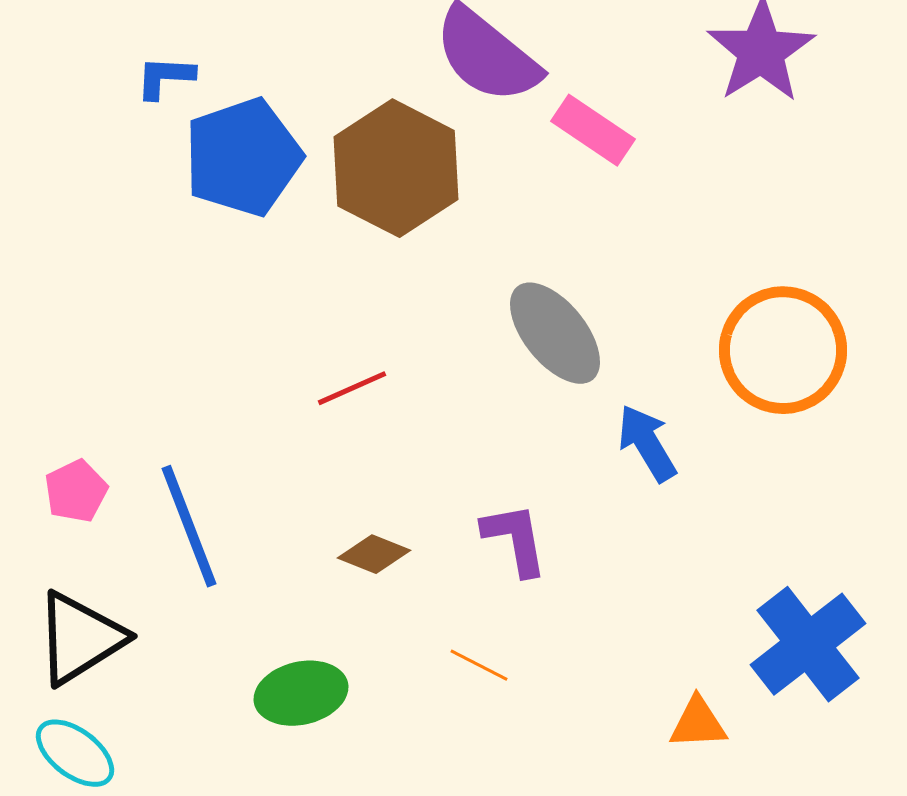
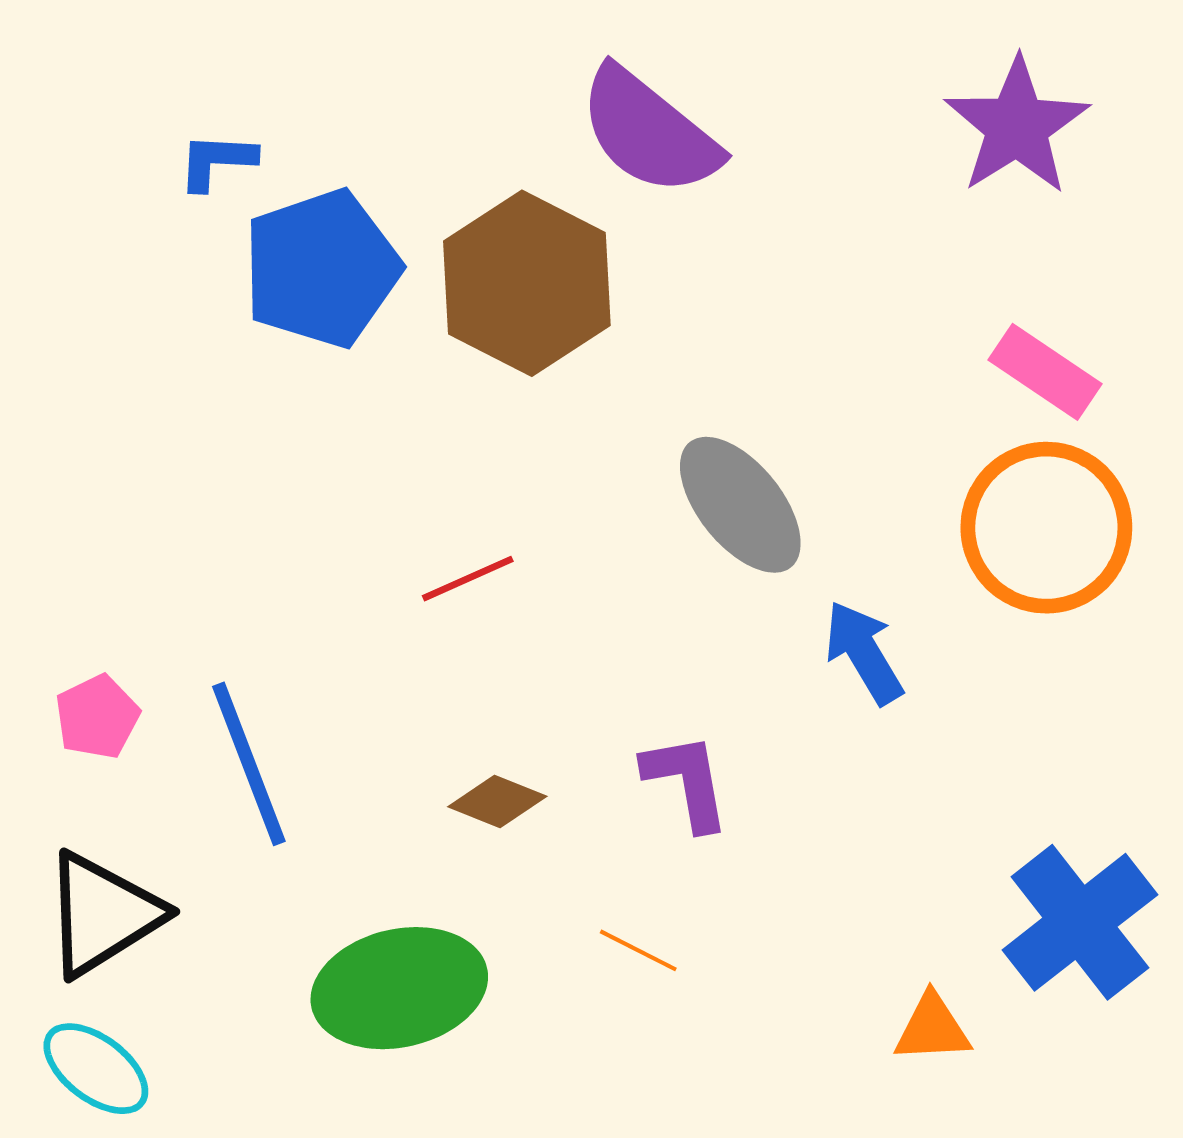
pink rectangle: (593, 130) -> (1045, 372), moved
green ellipse: (301, 693) -> (399, 988), size x1.4

